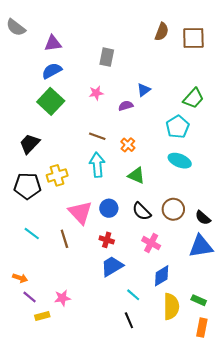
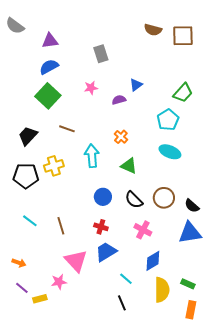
brown semicircle: (162, 32) -> (153, 30), turned 84
gray rectangle: (107, 57) -> (101, 54), turned -30
brown line: (97, 136) -> (67, 129), moved
pink triangle: (80, 212) -> (76, 261), moved
purple line: (30, 297) -> (22, 288), moved

